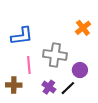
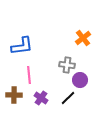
gray cross: (55, 55) -> (67, 65), moved, size x0.7
purple cross: (49, 87) -> (41, 98), moved

